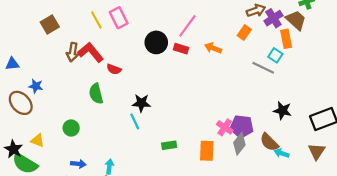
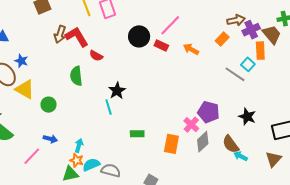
black star: (141, 103) -> (117, 91), turned 30
purple pentagon: (242, 127) -> (208, 112), moved
yellow triangle: (38, 140) -> (25, 89), moved, size x1.5

